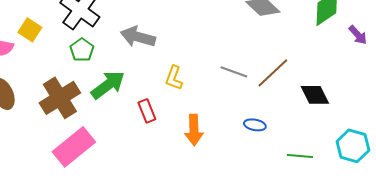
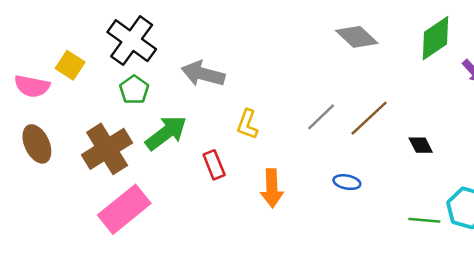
gray line: (234, 72) -> (321, 117), turned -64
black diamond: (315, 95) -> (421, 145), size x0.7
green line: (300, 156) -> (424, 220), moved

